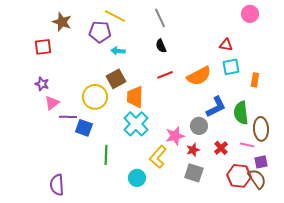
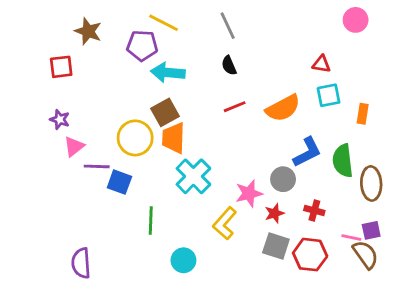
cyan arrow: (118, 51) -> (168, 73), size x1.6
orange trapezoid: (135, 97) -> (174, 138), moved
pink line: (247, 145) -> (351, 238), moved
red cross: (221, 148) -> (314, 210), turned -32
red hexagon: (239, 176) -> (310, 255), moved
cyan circle: (137, 178) -> (183, 260), moved

